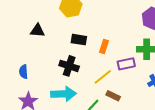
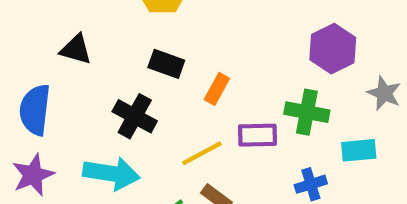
black triangle: (37, 31) -> (76, 49), moved
blue semicircle: (23, 72) -> (35, 110), size x1.6

